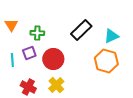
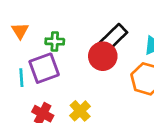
purple square: (29, 53) -> (44, 68), size x1.6
red circle: (53, 59) -> (103, 56), moved

